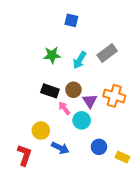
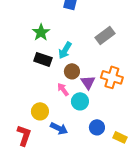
green star: (52, 55) -> (41, 32), moved, turned -30
cyan arrow: (80, 60) -> (65, 50), moved
black rectangle: (50, 91) -> (43, 59), moved

